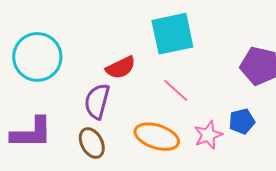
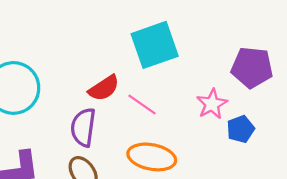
pink line: (176, 90) -> (142, 104), moved
pink star: (208, 135) -> (212, 104), moved

